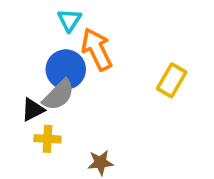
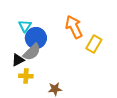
cyan triangle: (69, 20) -> (25, 26), moved
orange arrow: (97, 49) -> (74, 27), moved

